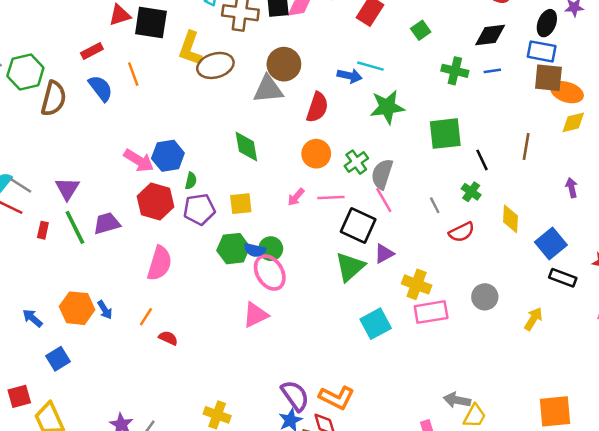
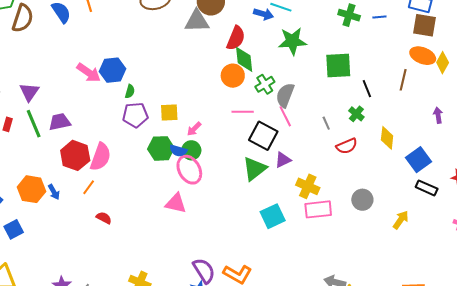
orange ellipse: (567, 92) -> (423, 56), moved
yellow diamond: (573, 122) -> (443, 63), turned -50
green diamond: (246, 147) -> (244, 59), moved
pink arrow: (296, 197) -> (194, 129), moved
red hexagon: (156, 202) -> (75, 155), moved
pink triangle: (255, 315) -> (176, 203), turned 35
orange line: (146, 317) -> (89, 187), moved

